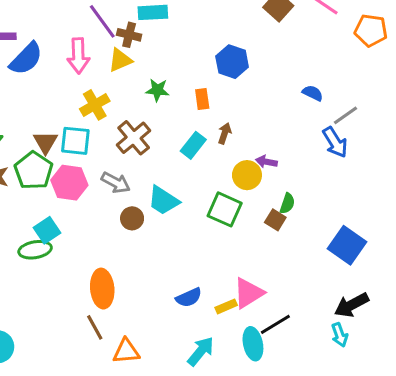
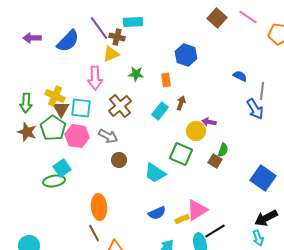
pink arrow: (78, 56) -> (95, 78), moved
blue semicircle: (26, 59) -> (68, 41), moved
yellow cross: (95, 105) -> (55, 96), moved, turned -36
gray line: (345, 115) -> (262, 91), turned -48
cyan trapezoid: (163, 200) -> (155, 173), moved

